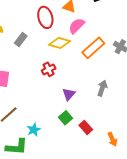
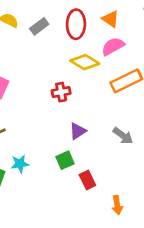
gray rectangle: (21, 40) -> (39, 26), moved
gray arrow: (102, 88) -> (123, 136), turned 91

